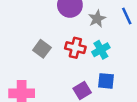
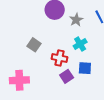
red cross: (75, 48) -> (59, 58), moved

